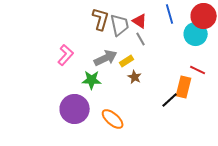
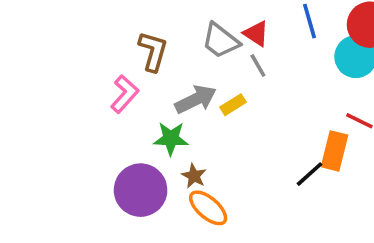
brown L-shape: (101, 19) -> (153, 51), moved
gray trapezoid: (120, 25) -> (221, 41), turned 140
brown star: (135, 77) -> (194, 176), moved

